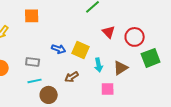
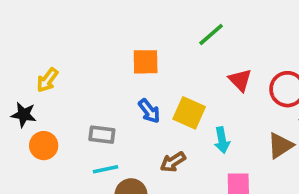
orange square: (32, 16) -> (146, 62), moved
blue arrow: (59, 49) -> (149, 111), turned 32
brown triangle: (121, 68) -> (280, 146), moved

